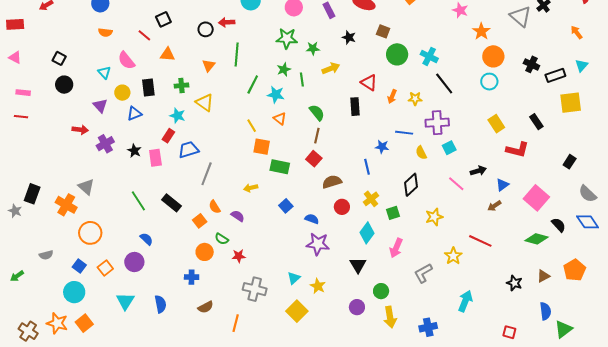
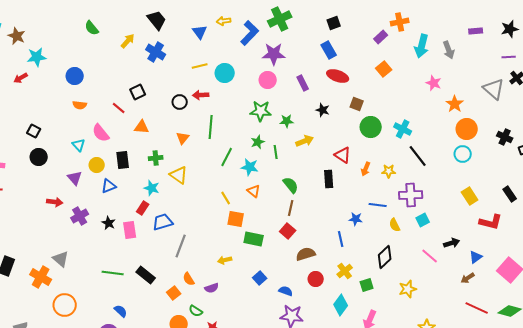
green line: (138, 201) -> (113, 273), turned -50
purple semicircle: (238, 216) -> (212, 288), turned 128
red line: (480, 241) -> (477, 308), moved

